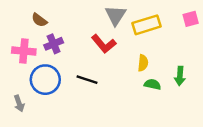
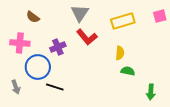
gray triangle: (116, 15) -> (80, 13), moved
purple cross: (54, 44) -> (58, 47), moved
green arrow: (180, 76) -> (151, 92), moved
black line: (87, 80) -> (55, 87), moved

